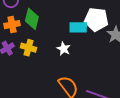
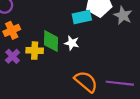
green diamond: (32, 19) -> (51, 41), moved

